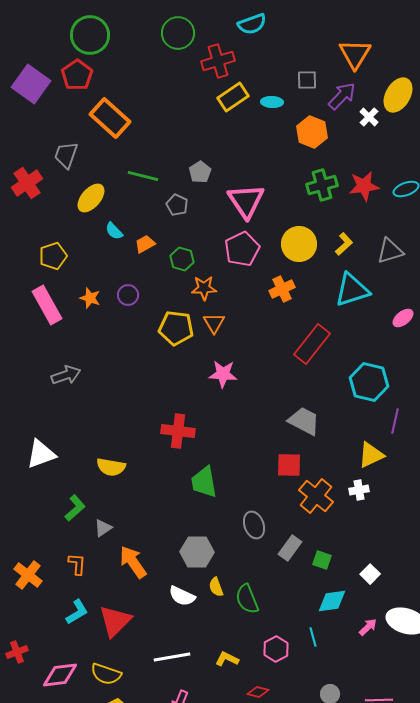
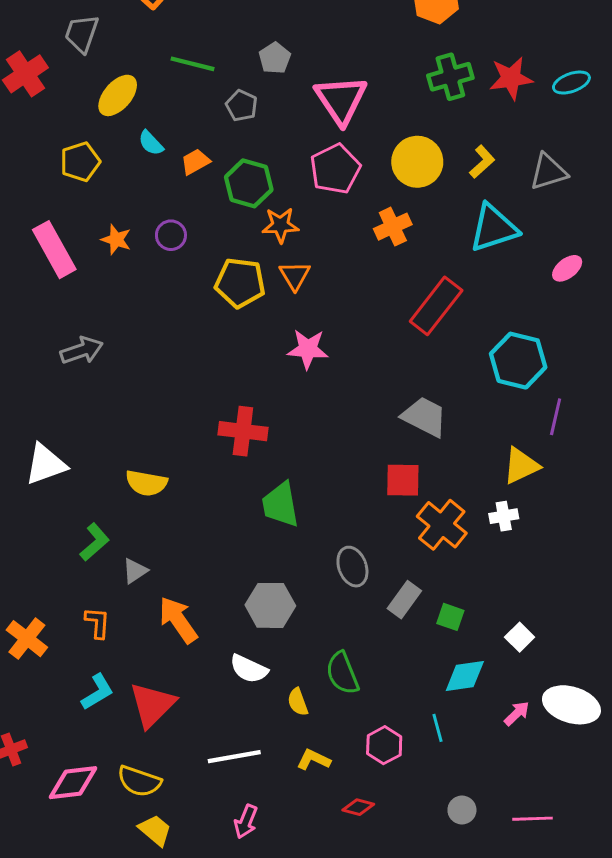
yellow pentagon: (53, 256) -> (80, 162), moved
green hexagon: (182, 259) -> (249, 183), size x1.4
yellow semicircle: (216, 587) -> (298, 702), moved

